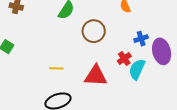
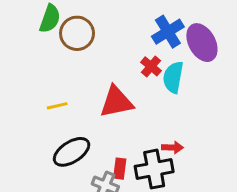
brown circle: (94, 31) -> (77, 33), moved
blue cross: (141, 39) -> (168, 32), size x1.5

